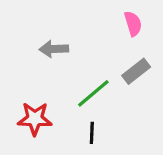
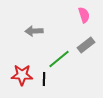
black line: (92, 133) -> (44, 79), moved

